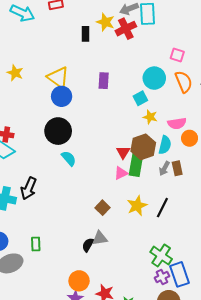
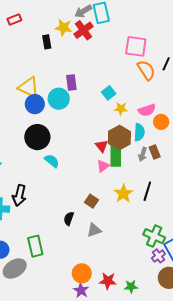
pink square: (177, 55) -> (136, 46), size x1.6
cyan circle: (154, 78) -> (59, 99), moved
green rectangle: (36, 244) -> (35, 246), size x1.5
black semicircle: (88, 245) -> (69, 219), moved

